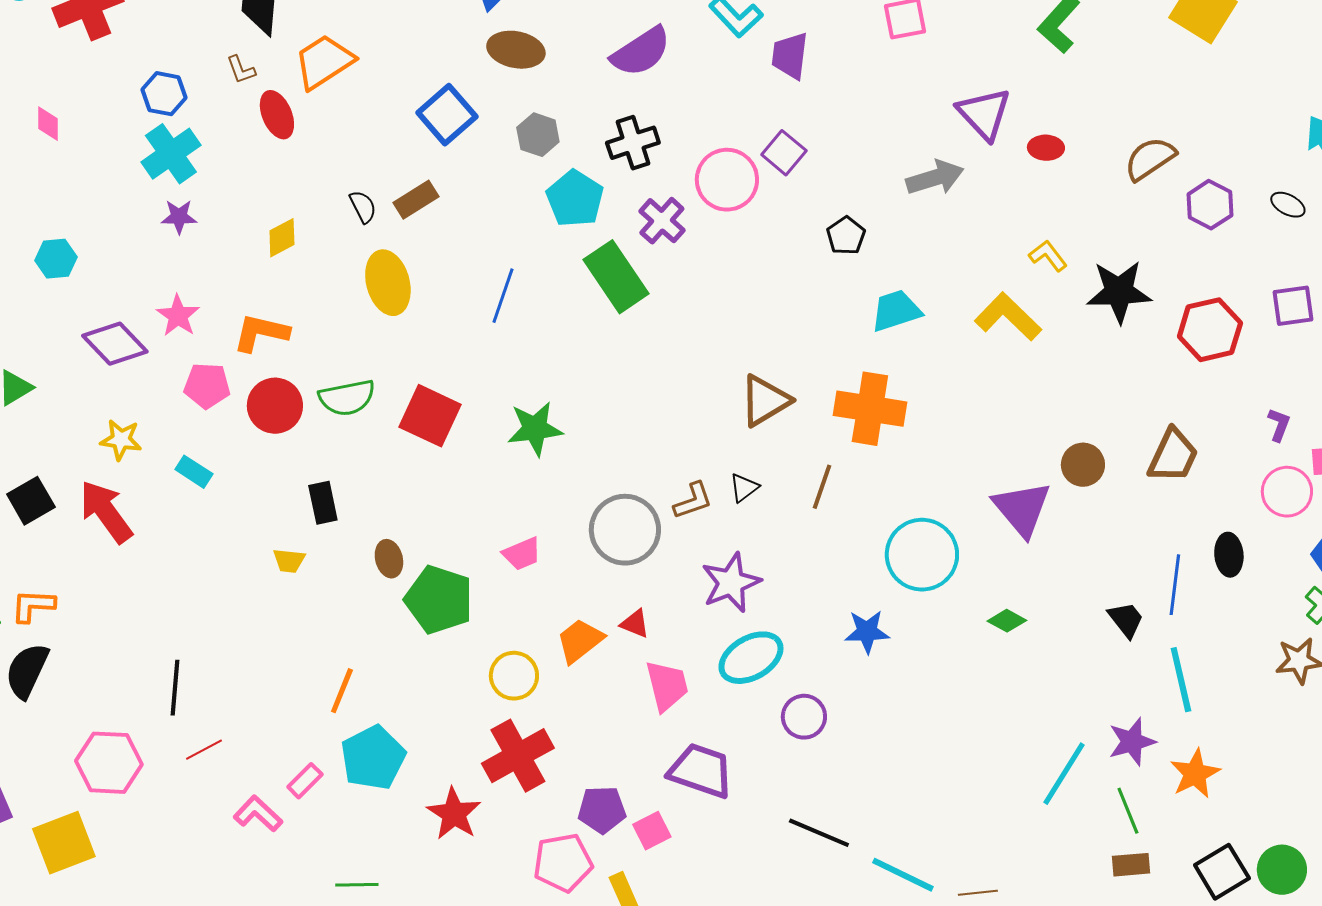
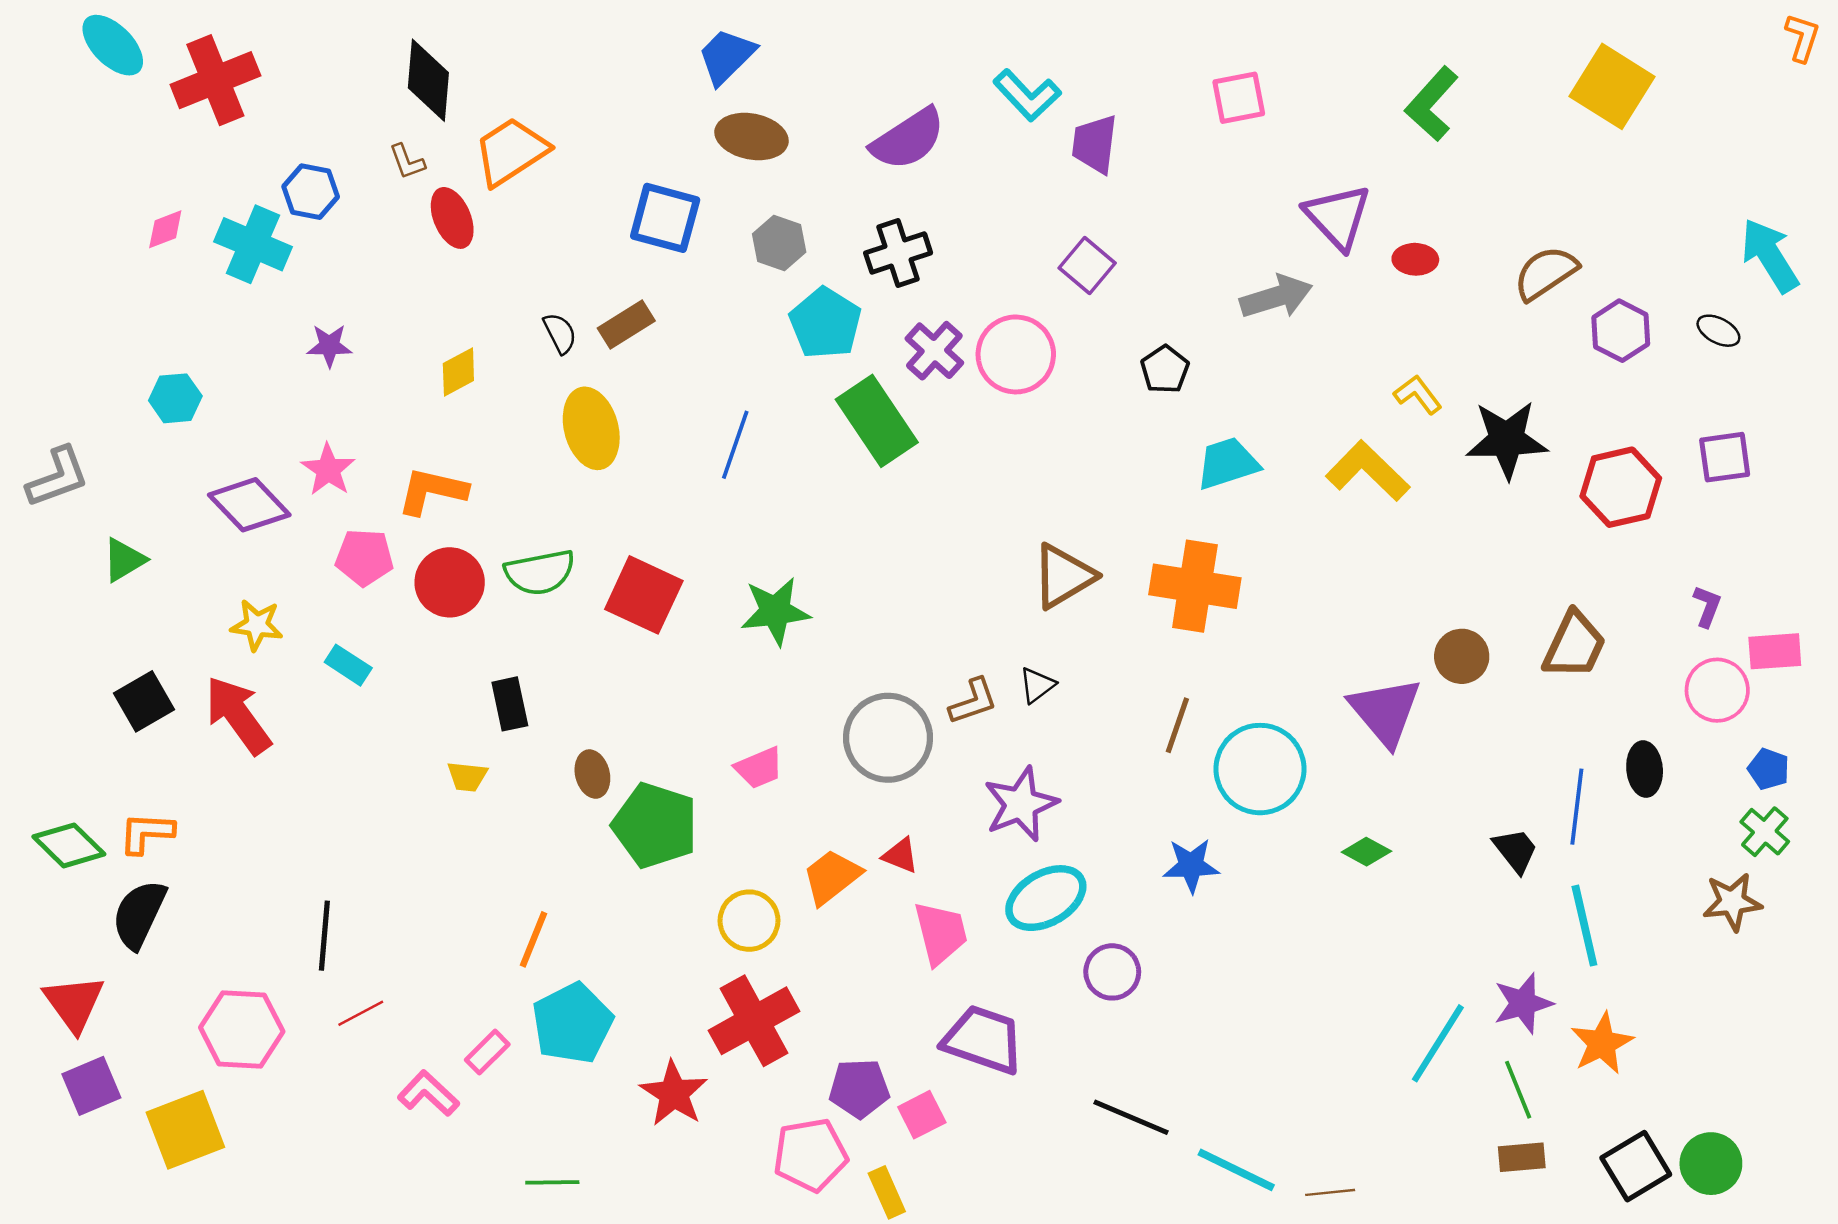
blue square: (447, 115) -> (665, 218), turned -34
pink diamond: (48, 124) -> (165, 229), turned 69
cyan cross: (171, 154) -> (253, 244), moved, turned -32
pink circle: (727, 180) -> (1016, 354), moved
brown line: (822, 487) -> (1177, 725), moved

